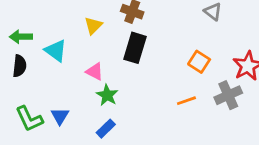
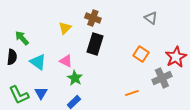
green arrow: (21, 37) -> (22, 38), moved, turned 49
cyan triangle: (56, 51) -> (38, 62), moved
orange line: (186, 101) -> (132, 93), moved

